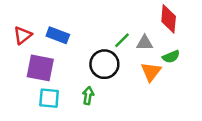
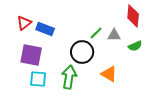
red triangle: (23, 35) -> (24, 23), moved
orange triangle: (151, 72) -> (109, 74), moved, turned -36
green arrow: (88, 96) -> (69, 77), size x1.6

